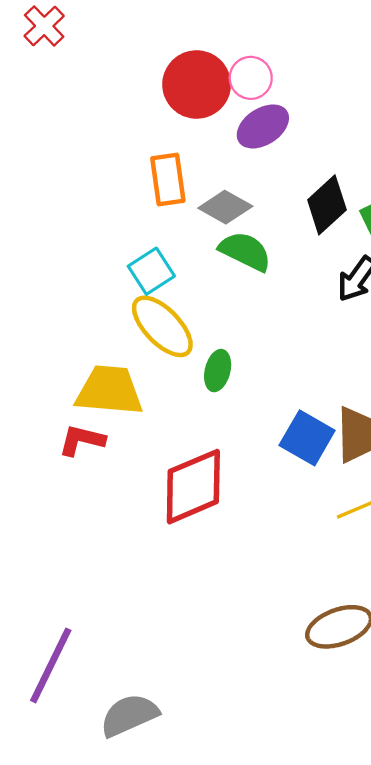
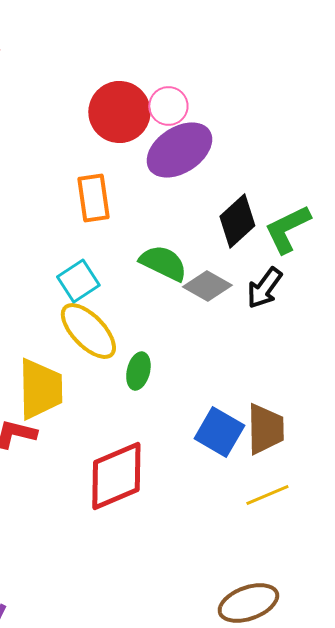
purple ellipse: (263, 126) -> (179, 150), size x1.4
gray diamond: (225, 207) -> (207, 286), moved
yellow trapezoid: (109, 390) -> (40, 389), turned 84

